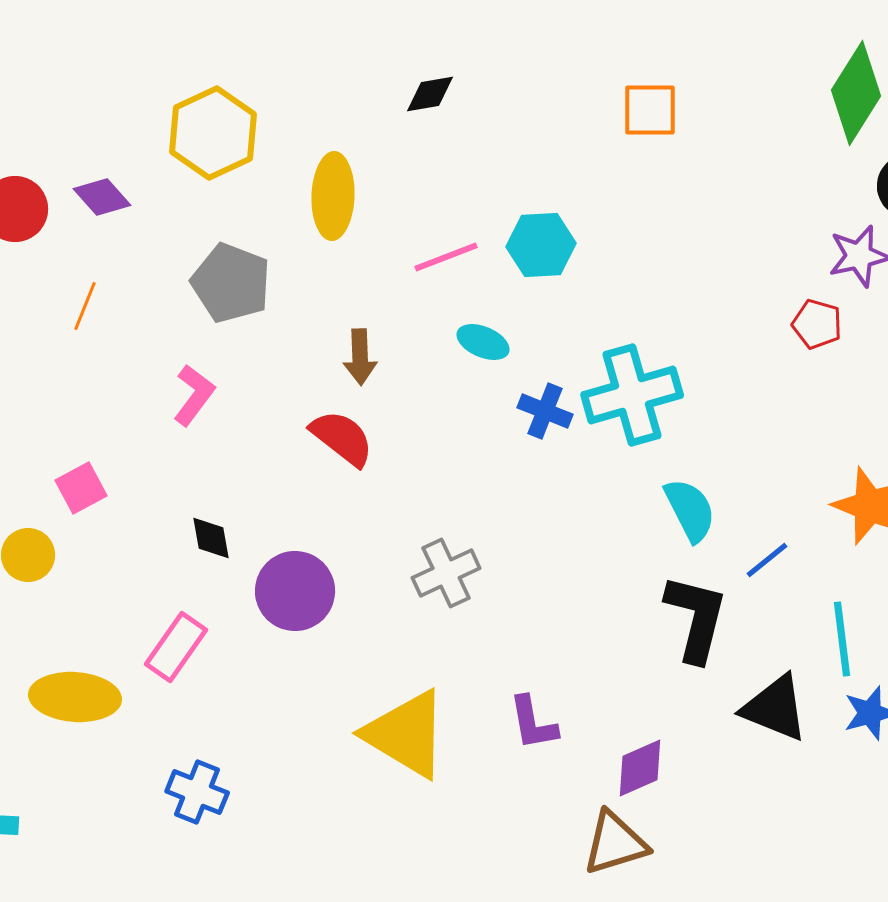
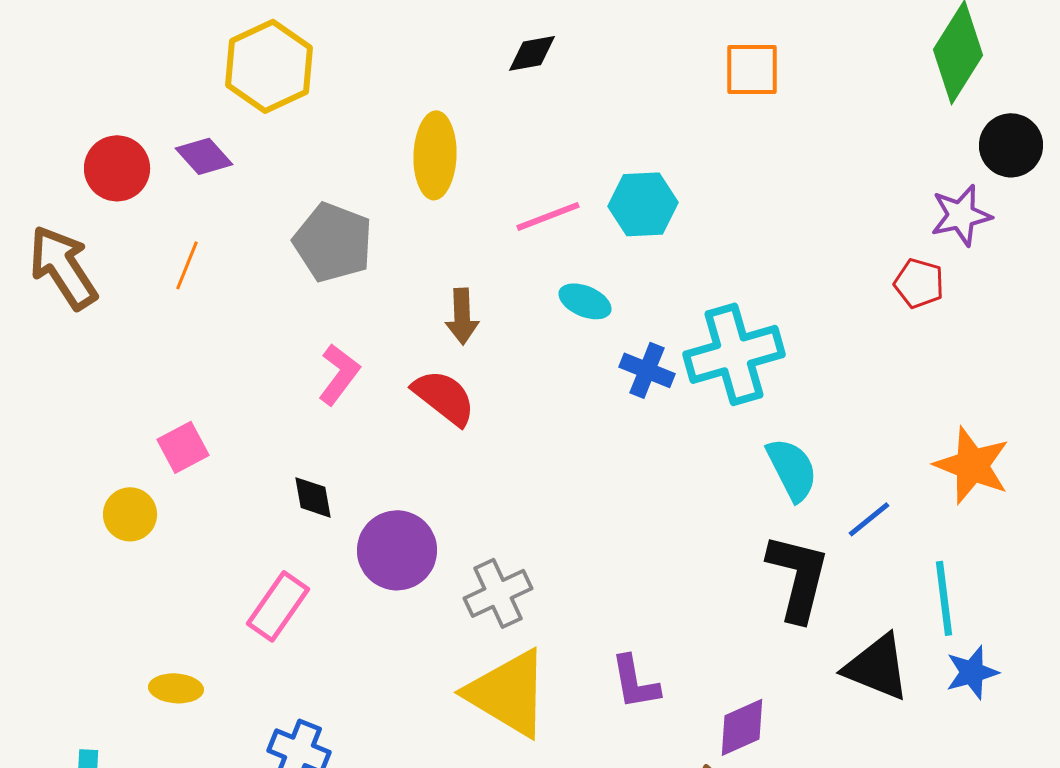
yellow hexagon: (213, 133) -> (269, 66), moved
pink L-shape: (194, 395) -> (339, 374), moved
gray cross: (446, 573) -> (498, 593), moved
yellow ellipse: (75, 697) -> (176, 688), moved, size x0.6

